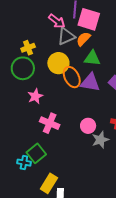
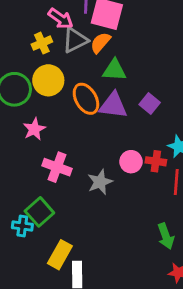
yellow cross: (28, 48) -> (42, 43), moved
yellow circle: (58, 63) -> (48, 80), moved
pink circle: (88, 126) -> (131, 162), moved
gray star: (100, 140) -> (100, 182), moved

